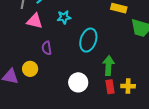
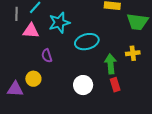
cyan star: (64, 17) -> (59, 23), size x1.5
cyan ellipse: (88, 40) -> (87, 42), turned 65
yellow cross: (128, 86) -> (133, 53), moved

